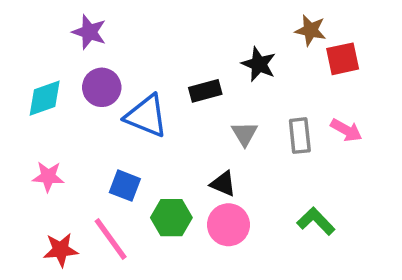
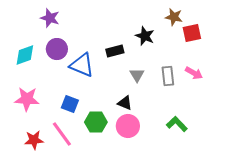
pink star: (48, 177) -> (27, 99), size x1.4

